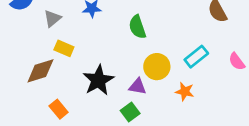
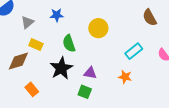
green semicircle: (137, 27) -> (69, 43), moved
yellow circle: (157, 67) -> (98, 28), moved
green square: (130, 112) -> (85, 92), turned -32

